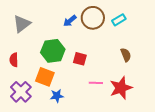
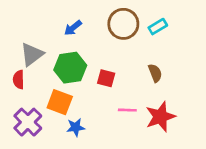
blue arrow: (70, 21) -> (73, 28), moved
gray triangle: (22, 24) -> (32, 54), moved
brown semicircle: (126, 55) -> (155, 73), moved

